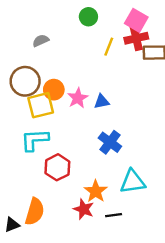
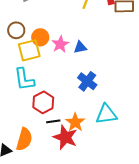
brown circle: (25, 81) -> (16, 30), size x0.7
cyan L-shape: (35, 140) -> (24, 79), turned -95
red star: (84, 209) -> (65, 137), size x1.4
black line: (114, 215) -> (53, 121), moved

